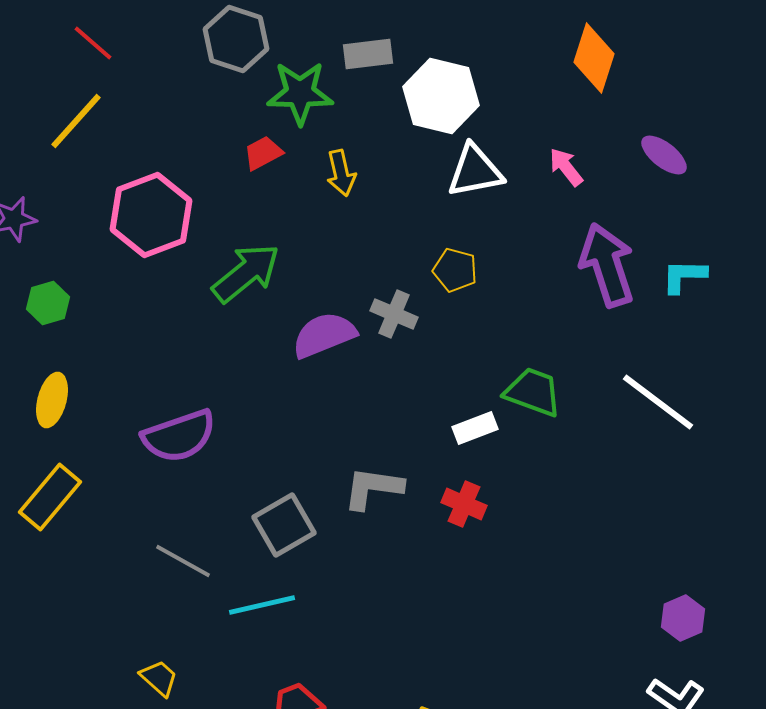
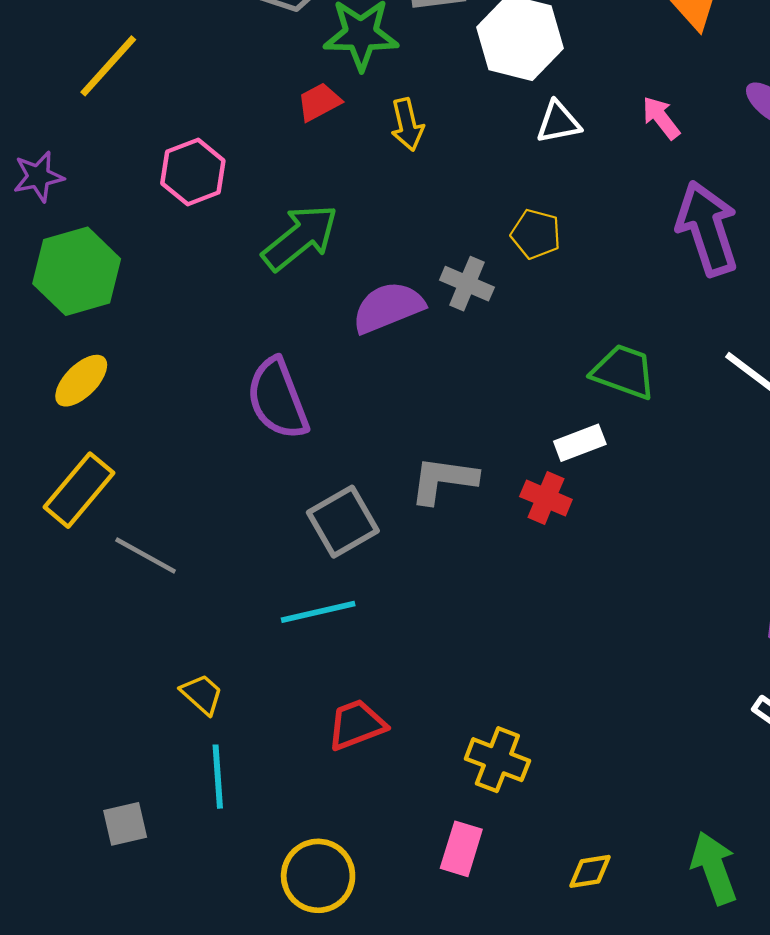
white triangle: (475, 171) -> (558, 122), size x0.7
pink hexagon: (151, 215) -> (193, 172), size x0.7
green hexagon: (48, 303) -> (77, 271), size x1.8
yellow ellipse: (52, 400) -> (81, 381), turned 30
white rectangle: (475, 428) -> (580, 443), moved
purple semicircle: (179, 436) -> (277, 399), moved, turned 88
gray line: (183, 561) -> (146, 556), moved

